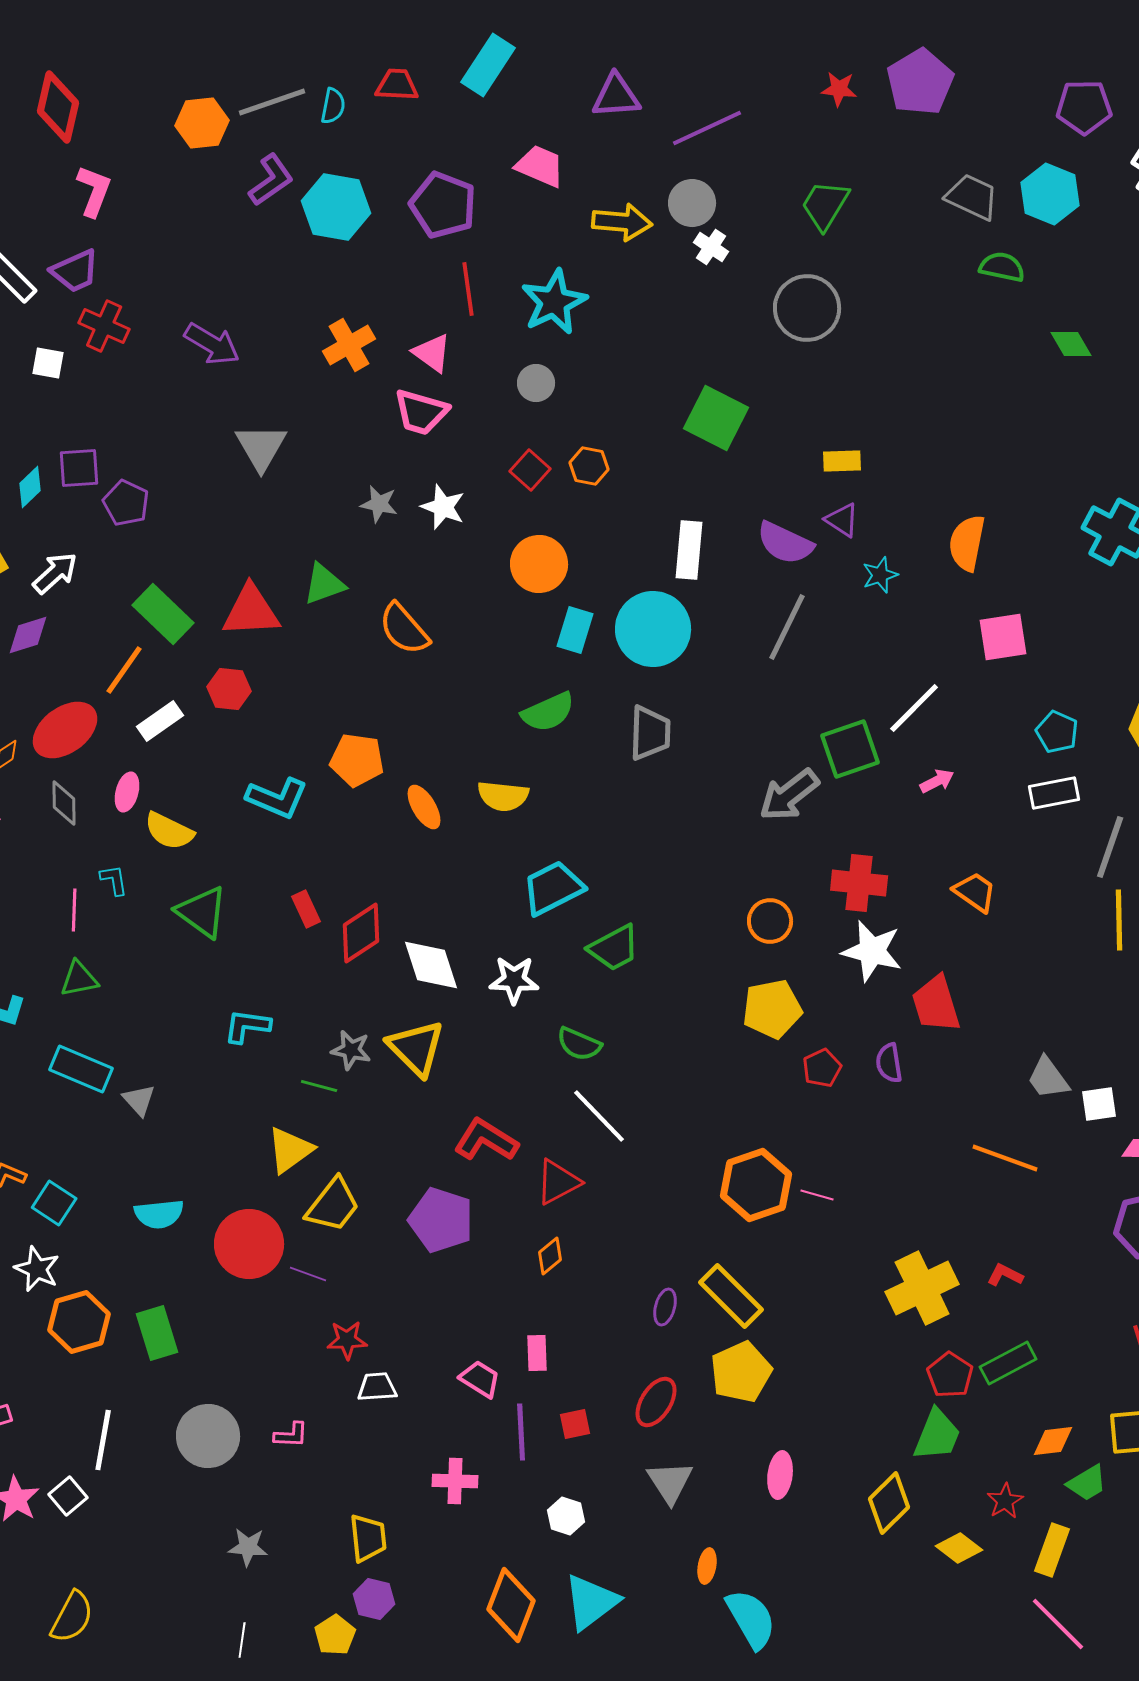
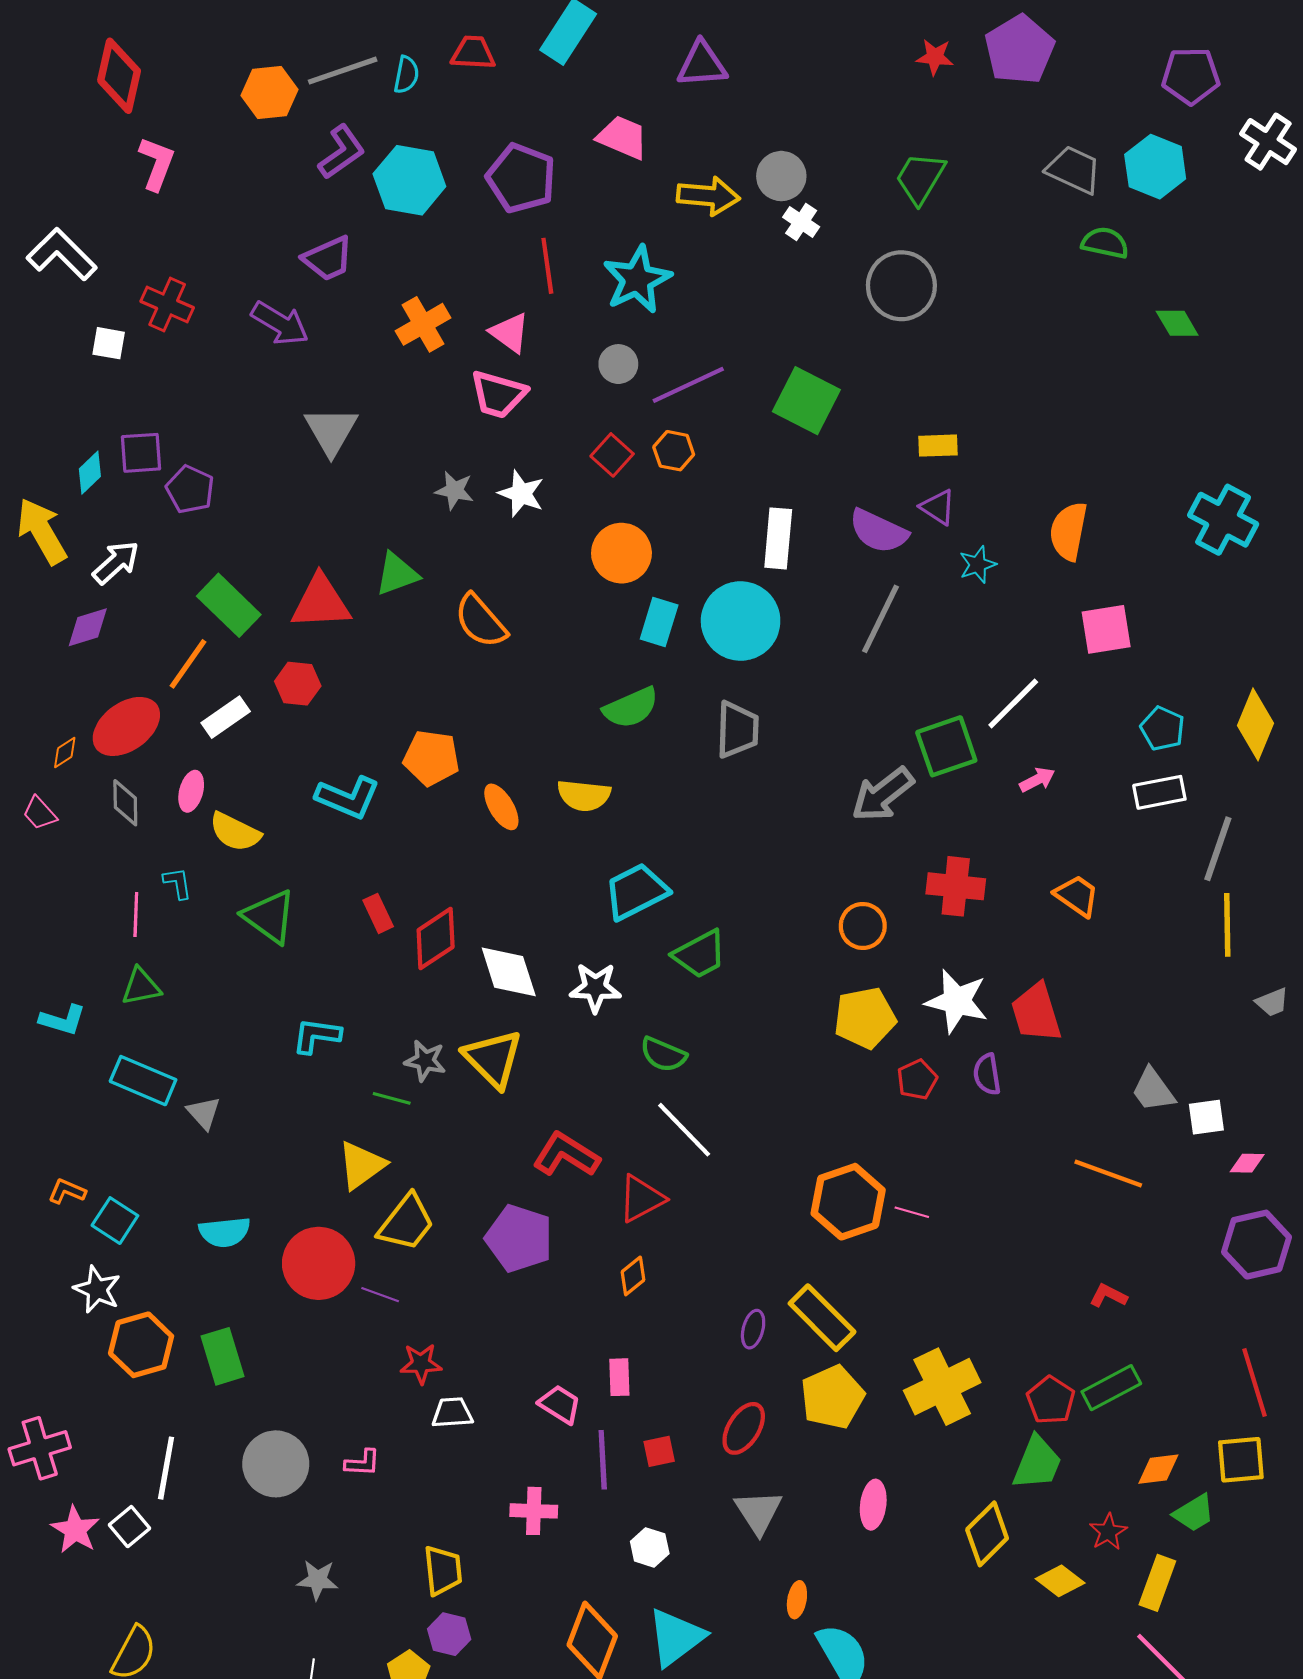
purple line: (707, 128) -> (688, 385), moved
purple trapezoid: (75, 271) -> (328, 259), moved
white star: (872, 951) -> (957, 1001), moved
yellow cross: (922, 1288) -> (942, 1387), moved

